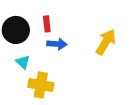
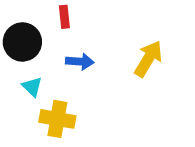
red rectangle: (47, 24) -> (64, 17), moved

